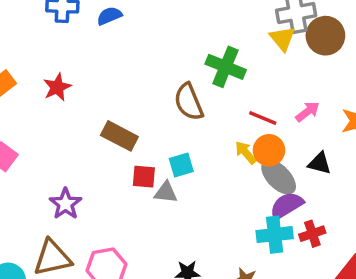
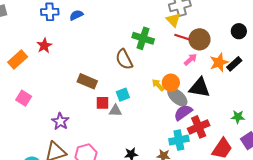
brown circle: (325, 36) -> (199, 39), moved
red star: (57, 87) -> (44, 46), moved
red line: (263, 118) -> (182, 37), moved
black triangle: (320, 163) -> (200, 88), size x1.6
red cross: (312, 234) -> (199, 127), size x1.5
cyan cross: (275, 235) -> (179, 140), moved

